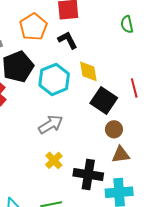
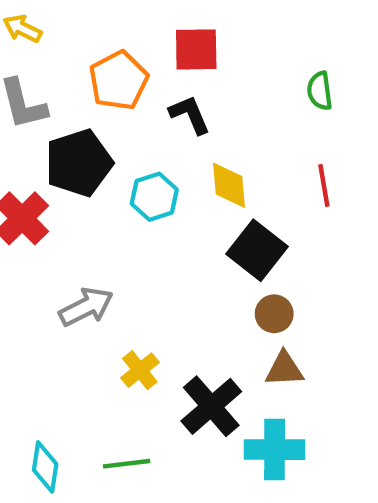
cyan hexagon: (54, 79) -> (154, 197), size x0.7
red line: (134, 88) -> (324, 185), moved
gray arrow: (51, 124) -> (86, 307), moved
black cross: (88, 175) -> (211, 406), turned 36

